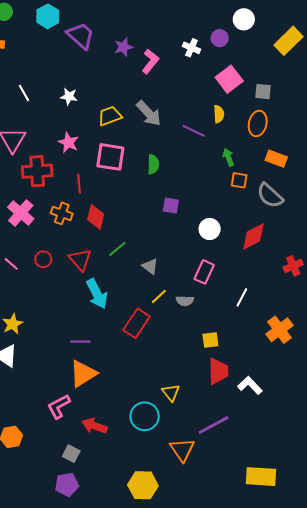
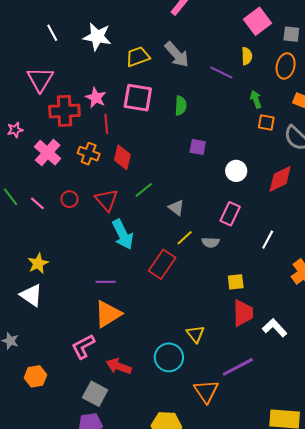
white star: (69, 97) -> (97, 37), size x1.6
pink star: (68, 143) -> (96, 98), moved
gray square: (71, 454) -> (95, 394), size x1.4

